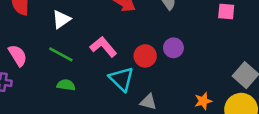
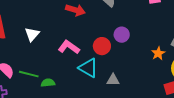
green line: (61, 54) -> (29, 74), moved
orange star: (203, 101) -> (158, 53), moved

